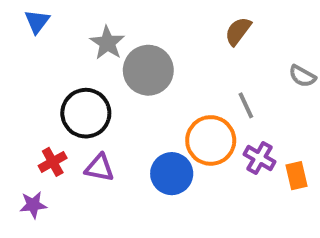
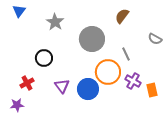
gray circle: (148, 70) -> (92, 39), moved
black circle: (86, 113) -> (44, 58), size x0.7
purple triangle: (99, 168) -> (62, 86), moved, turned 42

